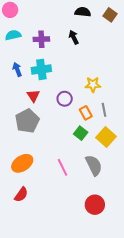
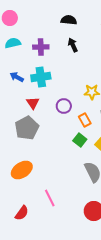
black semicircle: (83, 12) -> (69, 20), moved
blue arrow: (17, 69) -> (17, 77), turned -40
pink line: (63, 167) -> (50, 198), moved
red semicircle: (21, 195) -> (22, 213), moved

